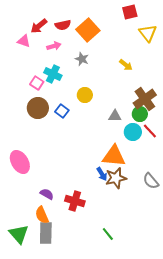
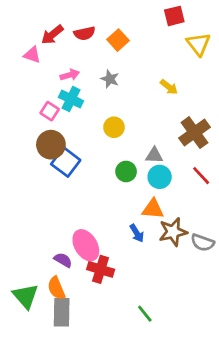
orange square: (88, 30) -> (118, 40), size x0.7
pink arrow: (54, 46) -> (70, 75), moved
blue square: (62, 111) -> (66, 162), moved, size x1.5
green circle: (140, 114) -> (126, 171), moved
cyan circle: (133, 132) -> (160, 177), moved
orange triangle: (114, 156) -> (153, 209), size x0.7
pink ellipse: (20, 162) -> (86, 245), moved
brown star: (116, 178) -> (173, 232), moved
gray semicircle: (151, 181) -> (202, 243), turned -30
green triangle: (19, 234) -> (25, 296), moved

